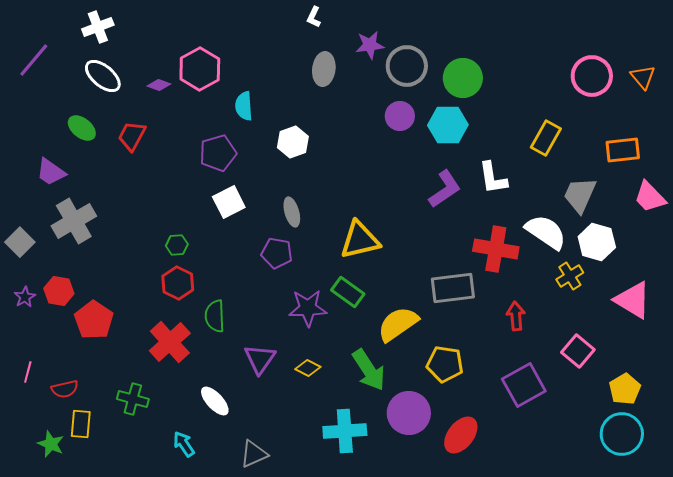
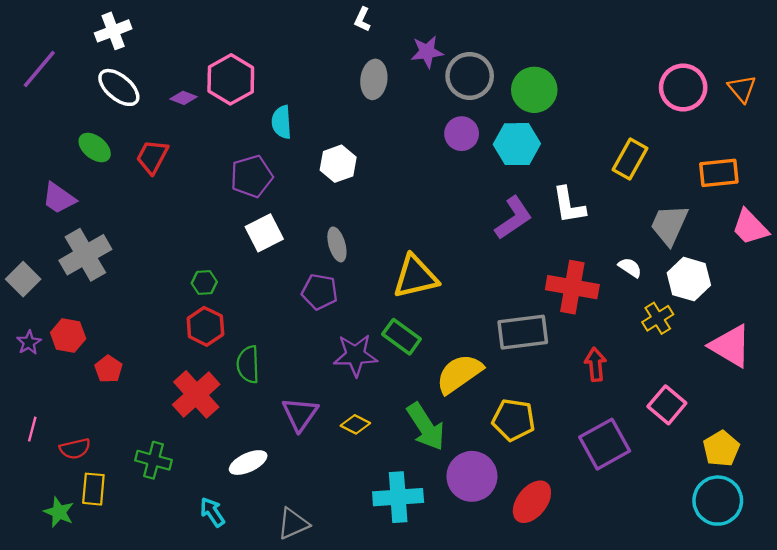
white semicircle: (546, 232) -> (630, 267), size x0.5
red pentagon: (94, 320) -> (108, 369), size x0.6
white ellipse: (215, 401) -> (248, 463), turned -72

